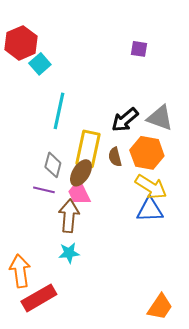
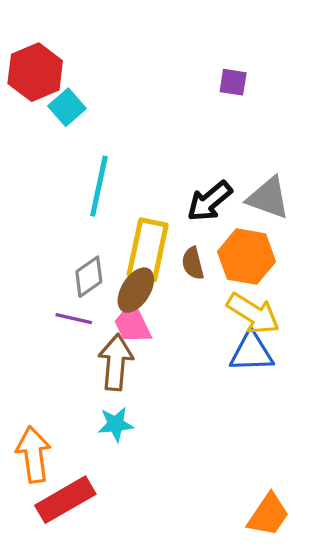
gray diamond: (53, 165) -> (89, 277), turned 40

